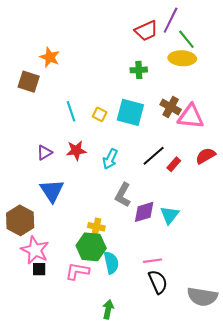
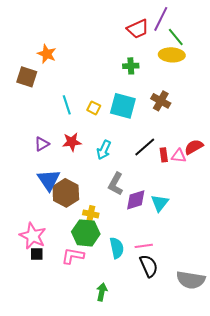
pink triangle: (191, 117) -> (179, 156), moved, size x0.6
red rectangle: (174, 164) -> (164, 155), turned -48
brown hexagon: (20, 220) -> (66, 193), moved
cyan semicircle: (111, 263) -> (117, 248), moved

